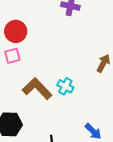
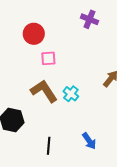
pink square: (12, 56) -> (48, 58), moved

